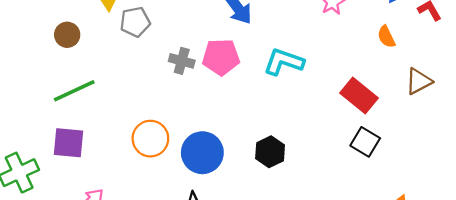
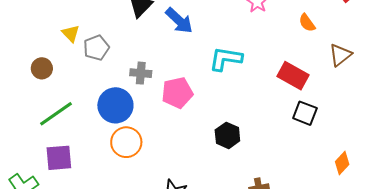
pink pentagon: (221, 57) -> (177, 93), moved
blue circle: (202, 153) -> (115, 105), moved

